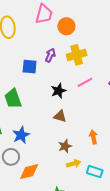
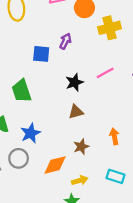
yellow cross: (77, 55) -> (110, 28), moved
brown triangle: (60, 116) -> (76, 112), turned -32
yellow arrow: (74, 164) -> (80, 180), moved
orange diamond: (29, 172) -> (55, 165), moved

